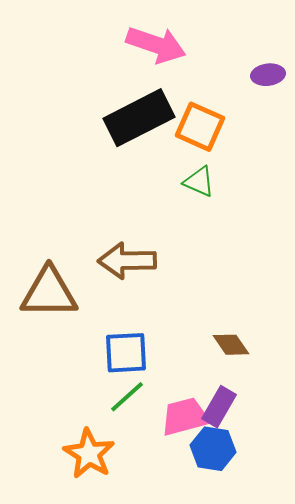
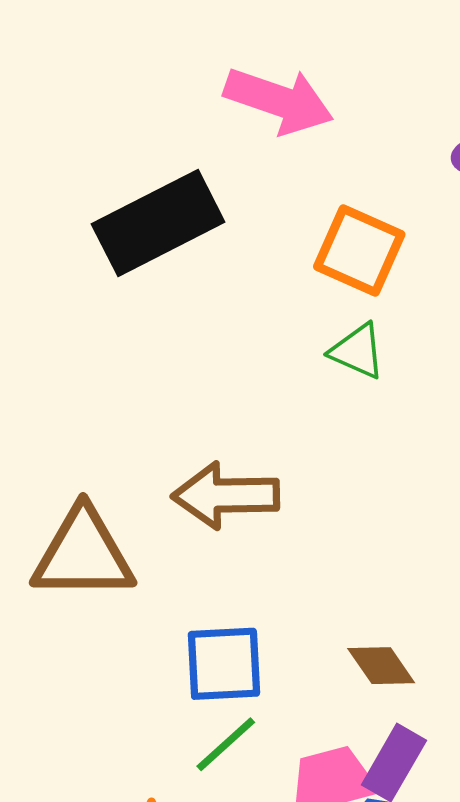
black rectangle: (139, 118) -> (158, 223), moved
brown diamond: (231, 345) -> (381, 666), moved

